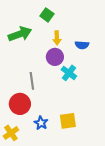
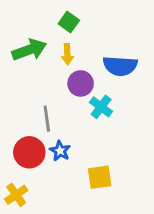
yellow arrow: (57, 38) -> (67, 54), moved
blue semicircle: (82, 45) -> (120, 66), size x1.6
blue star: (41, 123) -> (60, 151), moved

